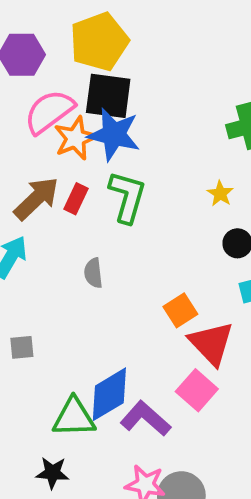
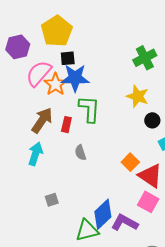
black square: (108, 96) -> (68, 58), size x0.6
yellow star: (220, 194) -> (138, 96), size x1.6
red rectangle: (76, 199) -> (66, 125), moved

